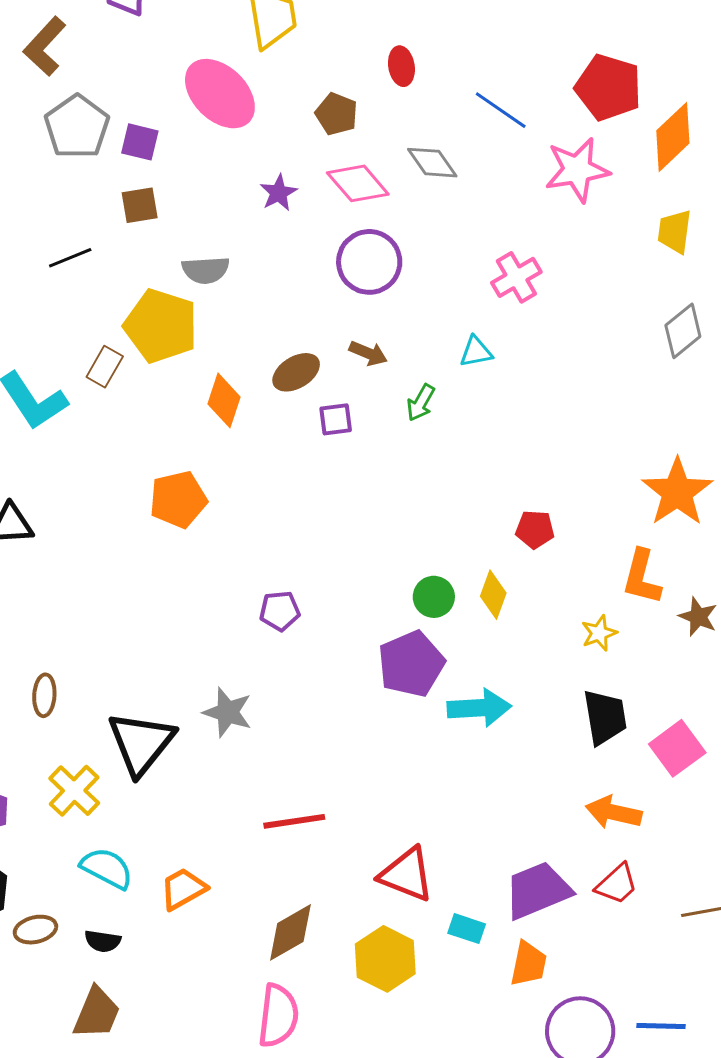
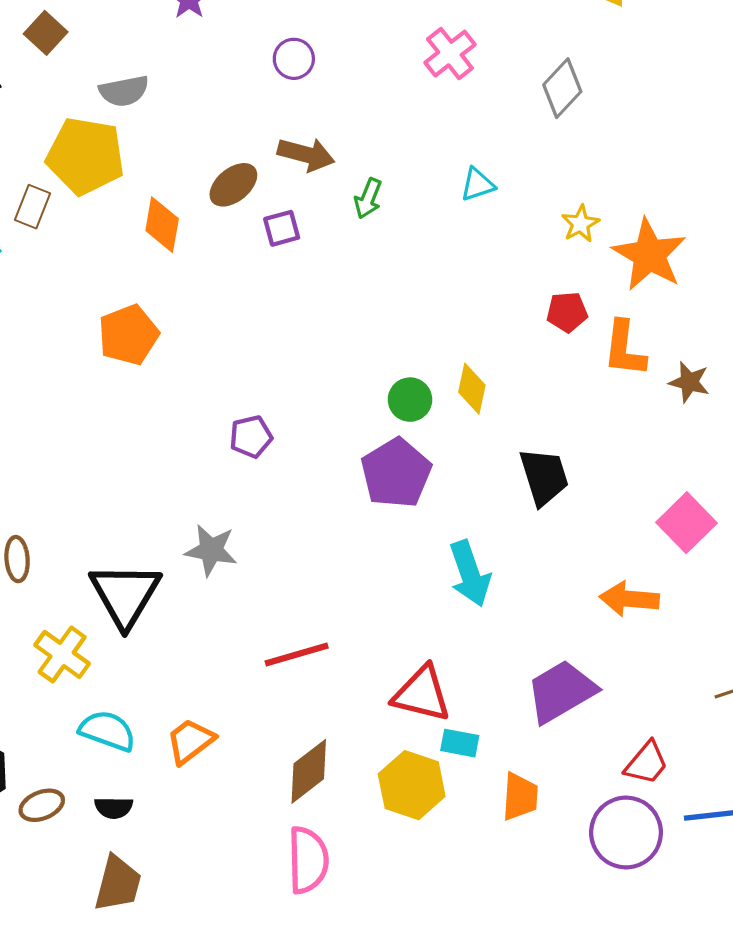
brown square: (140, 205) -> (46, 33), turned -30
purple circle: (369, 262) -> (294, 59), size x0.6
gray diamond: (683, 331) -> (562, 88), moved
cyan triangle: (476, 352) -> (477, 185), moved
brown arrow: (368, 353) -> (306, 154), size x1.4
red pentagon: (535, 529) -> (567, 312), moved
yellow star: (599, 633) -> (580, 224), moved
cyan arrow: (479, 708) -> (470, 574), moved, turned 82
black trapezoid: (605, 717) -> (544, 477), moved
red trapezoid: (617, 884) -> (646, 763), moved
cyan rectangle: (467, 929) -> (460, 743), moved
orange trapezoid: (528, 964) -> (520, 797), moved

